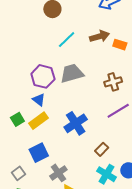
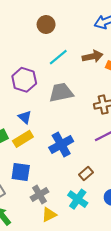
purple hexagon: (43, 76) -> (24, 80), moved
blue square: (39, 153) -> (21, 172), turned 30
cyan cross: (107, 174) -> (78, 199), moved

